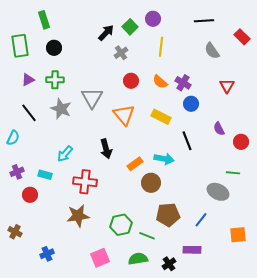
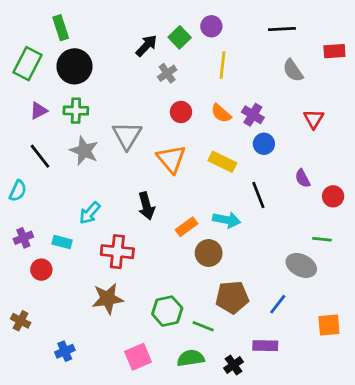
red rectangle: (242, 37) -> (334, 51), turned -49
green rectangle: (20, 46) -> (27, 64), turned 35
black circle: (54, 48) -> (74, 66), size x1.6

